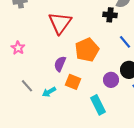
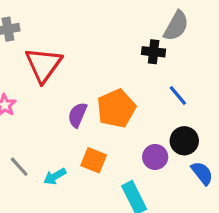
red triangle: (60, 23) -> (43, 65), moved
purple semicircle: (60, 64) -> (77, 115), moved

